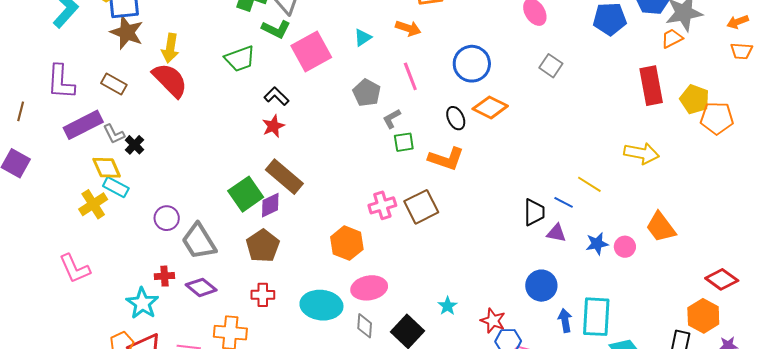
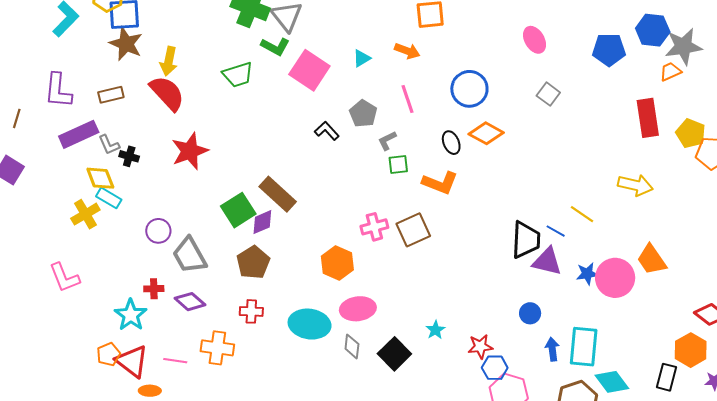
pink square: (311, 52) -> (309, 70), turned -30
brown rectangle: (114, 84) -> (111, 95), turned -45
black L-shape: (276, 96) -> (327, 131), moved
red star: (273, 126) -> (190, 151), moved, size x1.6
black cross: (134, 145) -> (129, 156), turned -30
black trapezoid: (534, 212) -> (526, 240), size x1.4
purple triangle: (556, 233) -> (547, 261), size x1.5
pink circle: (625, 247) -> (615, 278), size x1.8
blue circle: (541, 286) -> (530, 313), size x0.7
red star: (493, 321) -> (480, 346), turned -30

